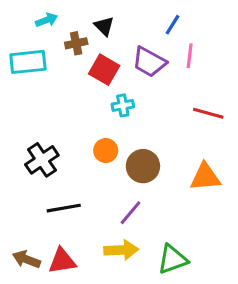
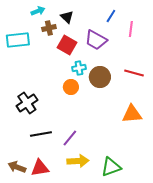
cyan arrow: (47, 20) -> (38, 11), moved
pink line: (190, 56) -> (131, 29), moved
orange circle: (106, 151) -> (71, 87), moved
brown circle: (143, 166) -> (100, 77), moved
purple line: (131, 213) -> (70, 138), moved

